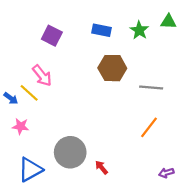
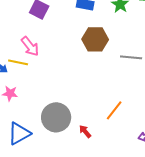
yellow line: (29, 93) -> (18, 62), turned -30
orange line: (149, 127) -> (114, 110), moved

